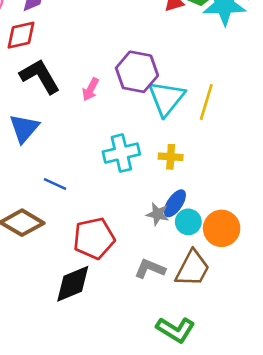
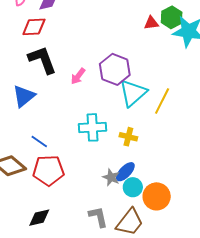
red pentagon: (94, 238) -> (48, 170), moved
gray L-shape: (150, 269) -> (98, 217), turned 45
black diamond: (73, 284) -> (39, 218), size x0.7

